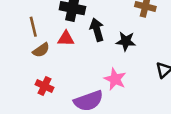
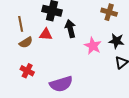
black star: (126, 41) -> (116, 41), moved
pink star: (115, 79) -> (93, 46), moved

